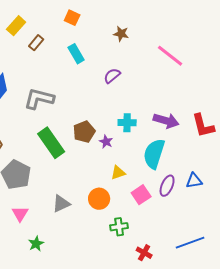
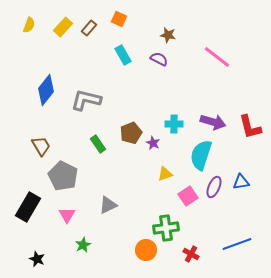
brown rectangle: (36, 43) -> (89, 28), moved
purple semicircle: (112, 76) -> (159, 59), moved, turned 66
green rectangle: (51, 143) -> (98, 144), size x0.6
orange circle: (99, 199) -> (146, 250), moved
green cross: (119, 227) -> (166, 228), size x1.4

